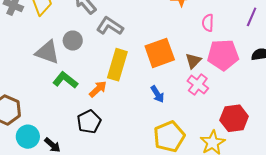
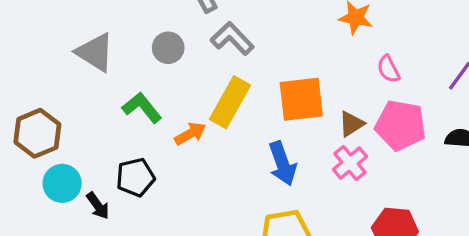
pink semicircle: (208, 23) -> (388, 69), turned -42
gray triangle: (47, 52) -> (95, 52), moved
blue arrow: (157, 94) -> (282, 164), size x1.5
black pentagon: (89, 122) -> (135, 177), moved

